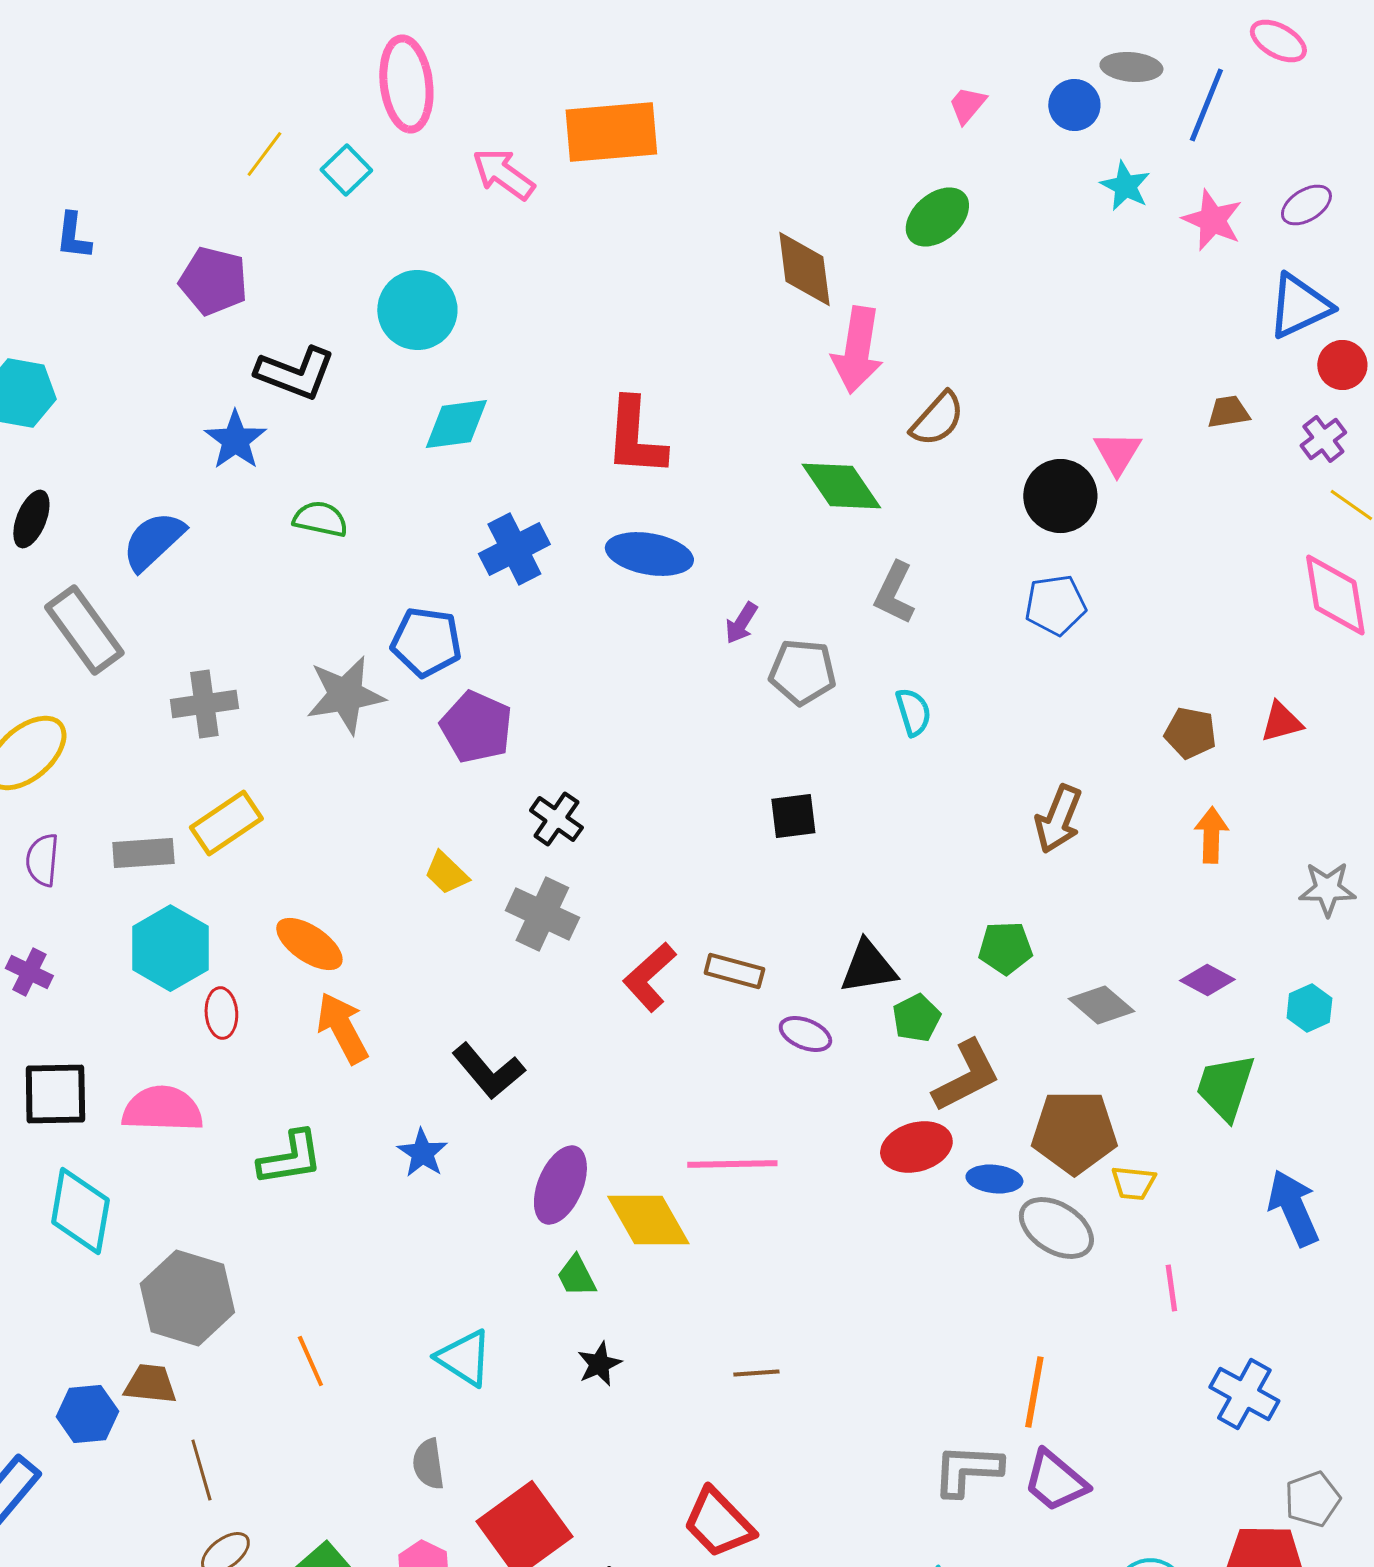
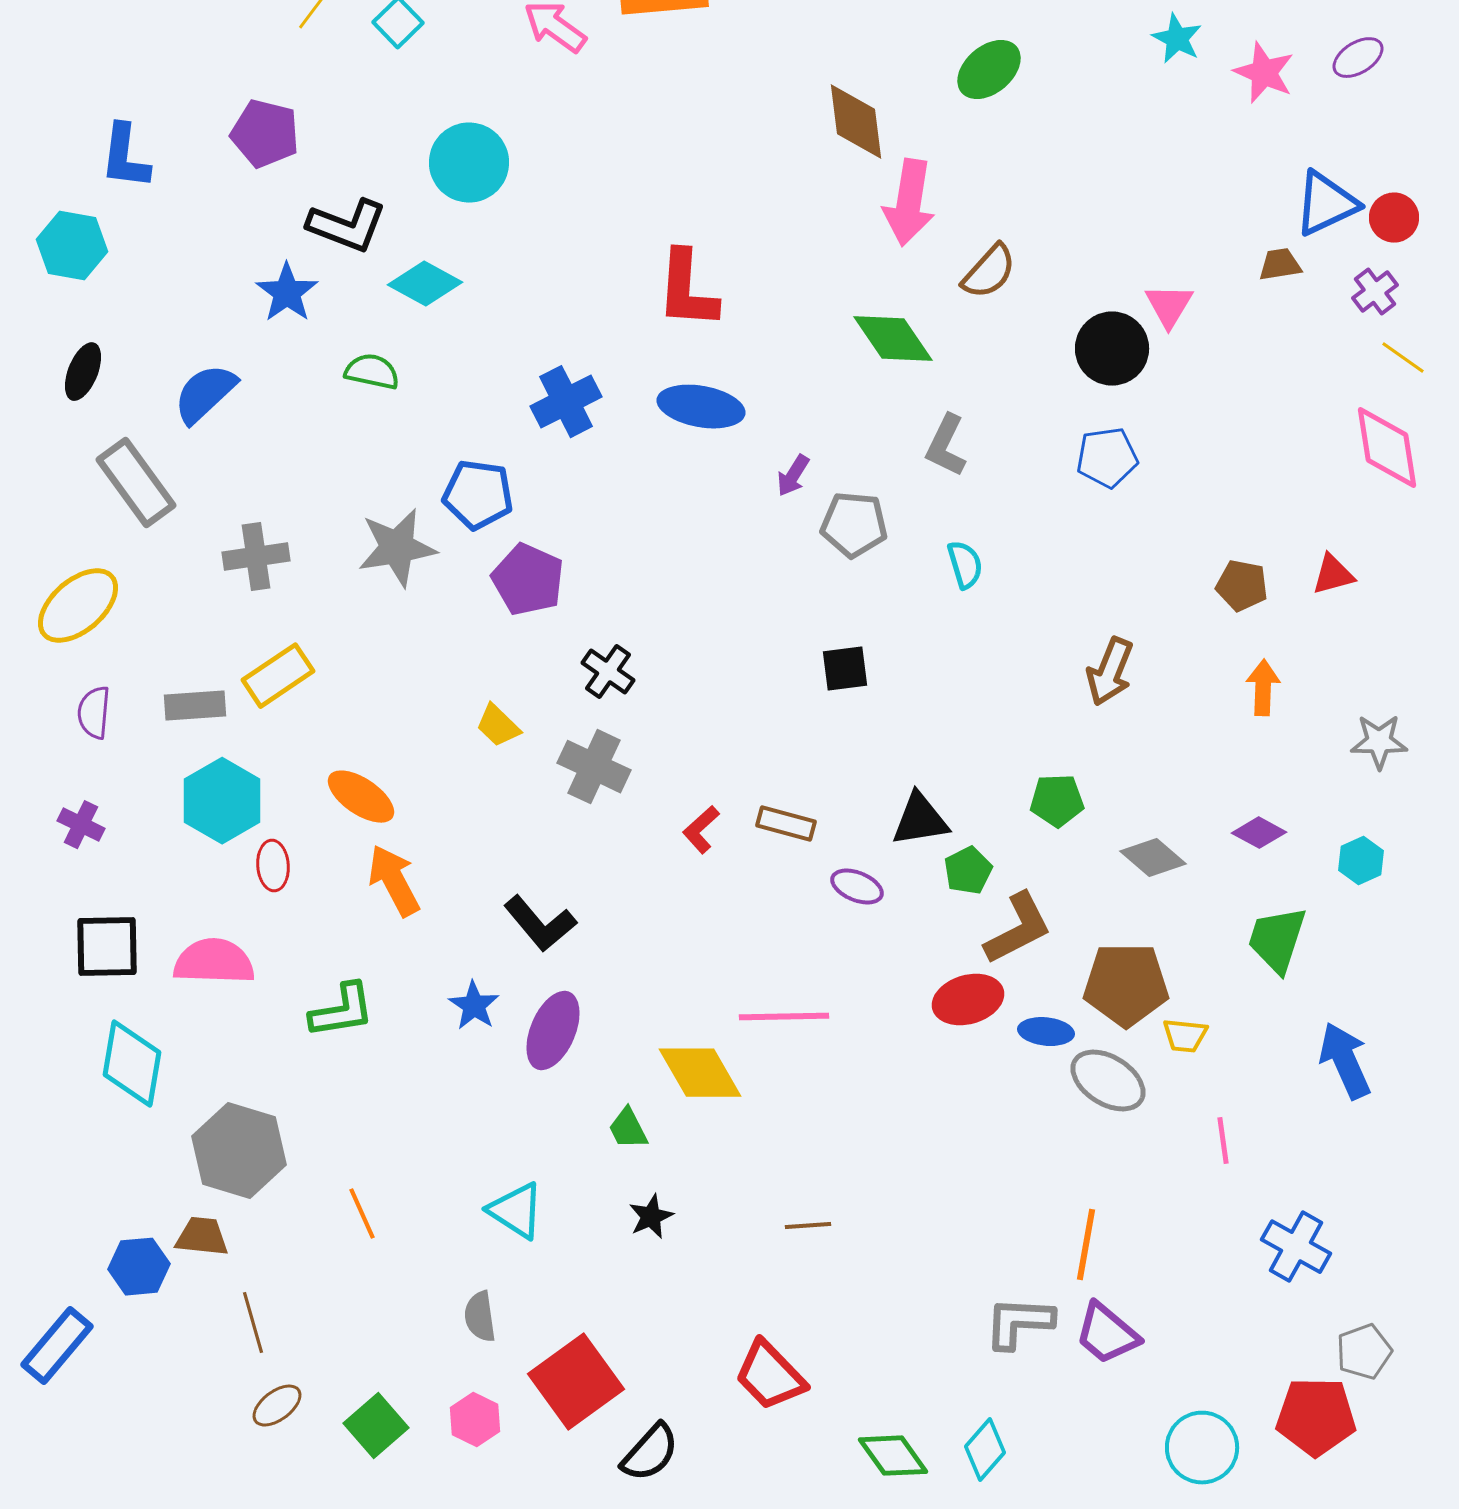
blue L-shape: (73, 236) -> (125, 157), moved, size x1.4
blue triangle: (1299, 306) -> (1326, 204), moved
cyan diamond: (456, 424) -> (425, 284), moved, turned 36
red L-shape: (649, 977) -> (701, 830), size x0.7
purple ellipse: (560, 1185) -> (553, 1031), moved

